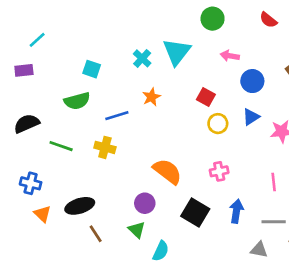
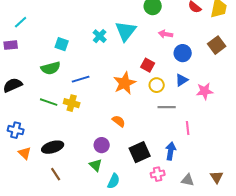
orange star: (151, 97) -> (125, 83), moved, size x1.6
green line: (61, 146) -> (49, 102), moved
orange semicircle: (167, 171) -> (119, 121), size x0.6
pink cross: (219, 171) -> (158, 174), moved
pink line: (274, 182) -> (188, 128), moved
black square: (195, 213) -> (140, 152), turned 35
gray line: (274, 222) -> (167, 107), moved
brown line: (96, 234) -> (56, 174), moved

